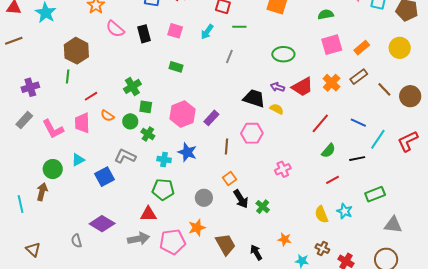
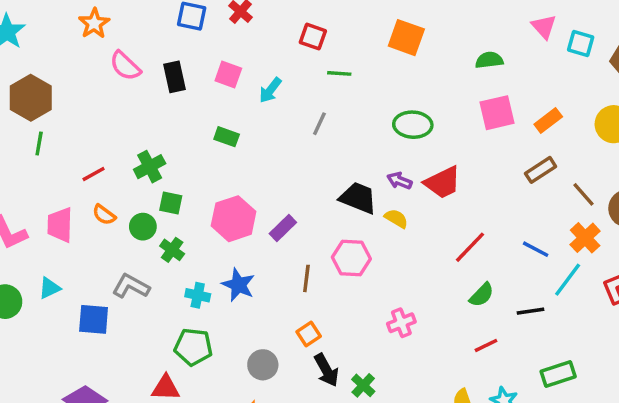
cyan arrow: (207, 32) -> (270, 90), moved
brown hexagon: (76, 51) -> (31, 98), moved
orange cross: (332, 83) -> (585, 238), moved
red line: (91, 96) -> (94, 174), moved
blue square: (105, 177) -> (94, 319), turned 30

